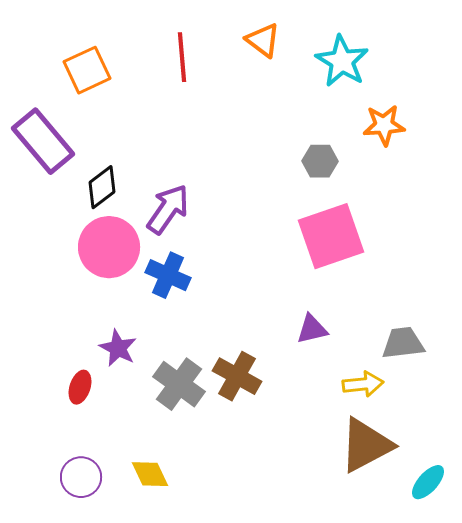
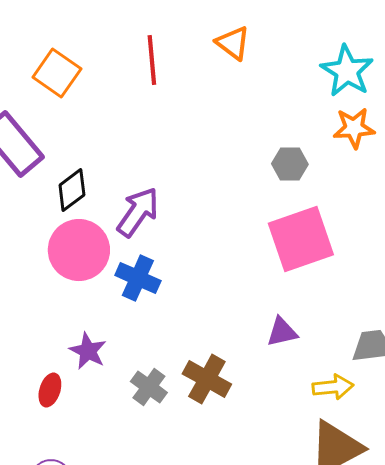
cyan star: (342, 61) -> (347, 71), moved
orange square: (87, 70) -> (57, 73), turned -30
gray cross: (179, 384) -> (149, 387), size x0.7

